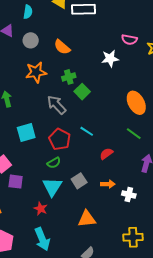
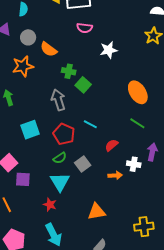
pink semicircle: (129, 40) -> (85, 28), moved
orange semicircle: (62, 47) -> (49, 49), moved
orange star: (36, 72) -> (23, 66), moved
green cross: (69, 77) -> (69, 71), turned 32
gray arrow: (57, 105) -> (58, 100), turned 30
gray square: (79, 181) -> (83, 164), moved
white cross: (129, 195) -> (134, 164), moved

